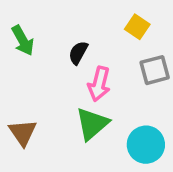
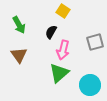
yellow square: (137, 27) -> (63, 11), moved
brown triangle: (23, 132) -> (19, 55), moved

